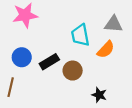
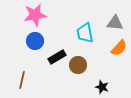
orange semicircle: (106, 50) -> (119, 48), moved
blue circle: (22, 57) -> (35, 41), moved

